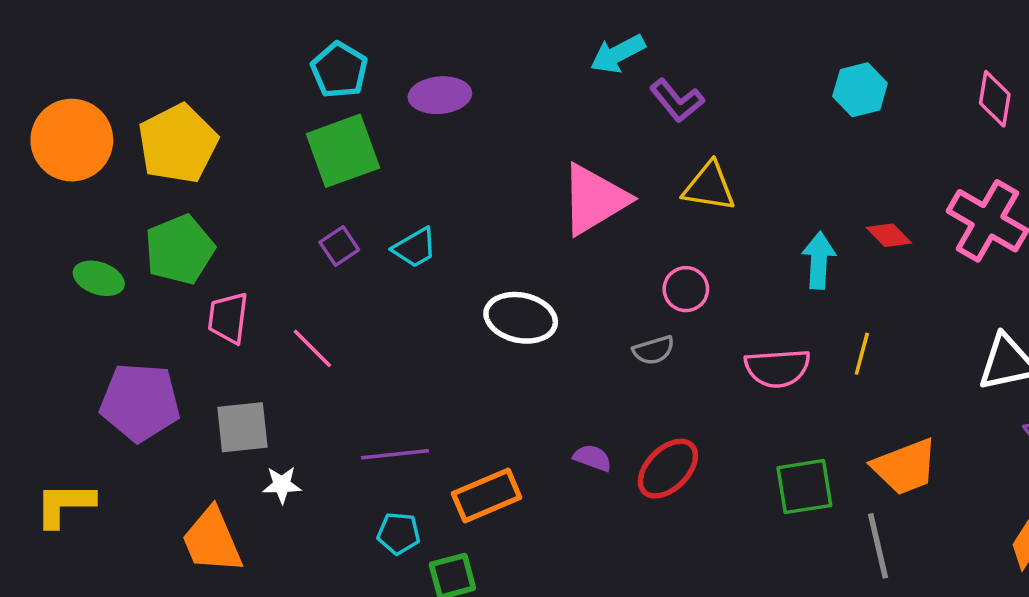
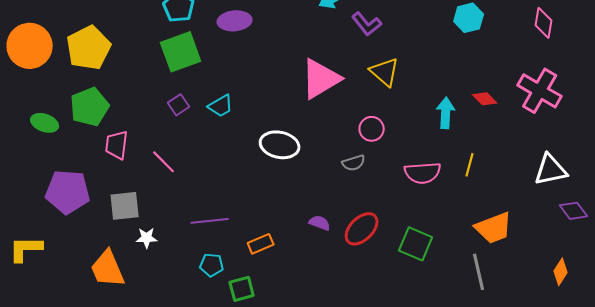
yellow triangle: (709, 187) -> (385, 72), turned 32
green square: (804, 487) -> (416, 244), moved, turned 32
orange rectangle: (487, 496) -> (261, 244), size x0.7

